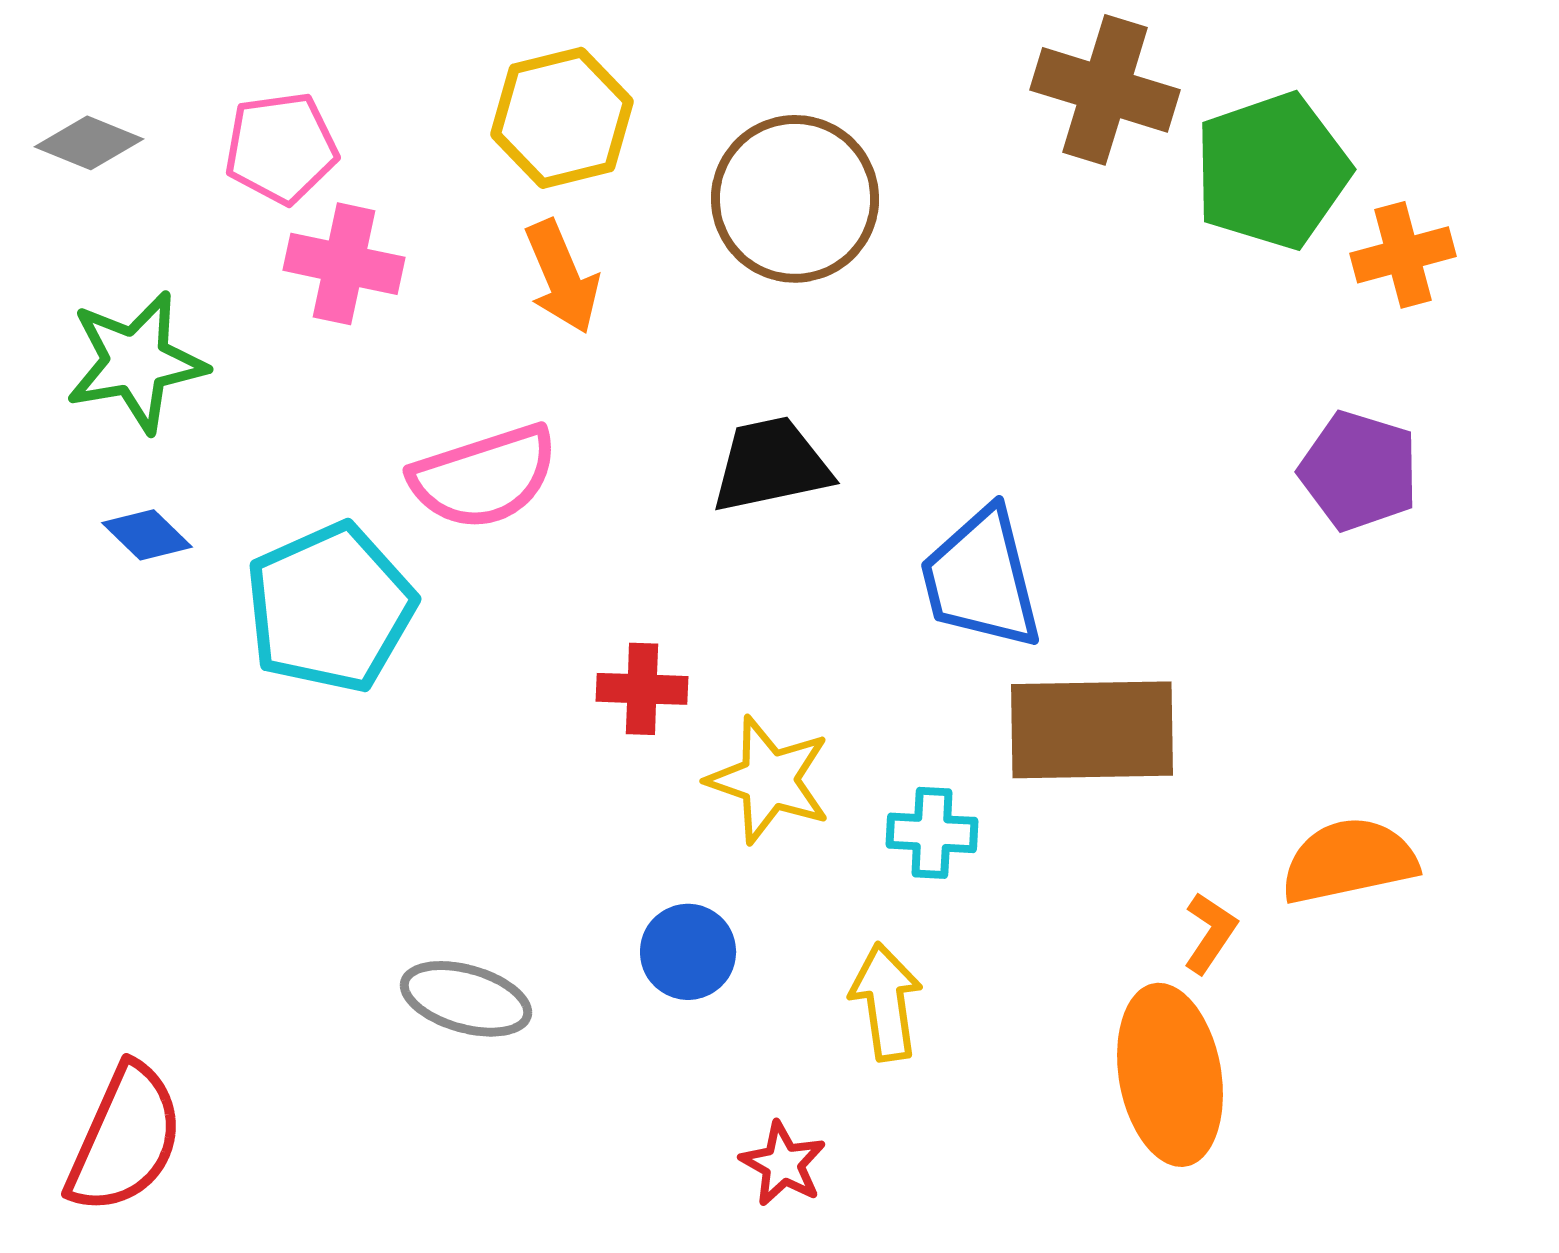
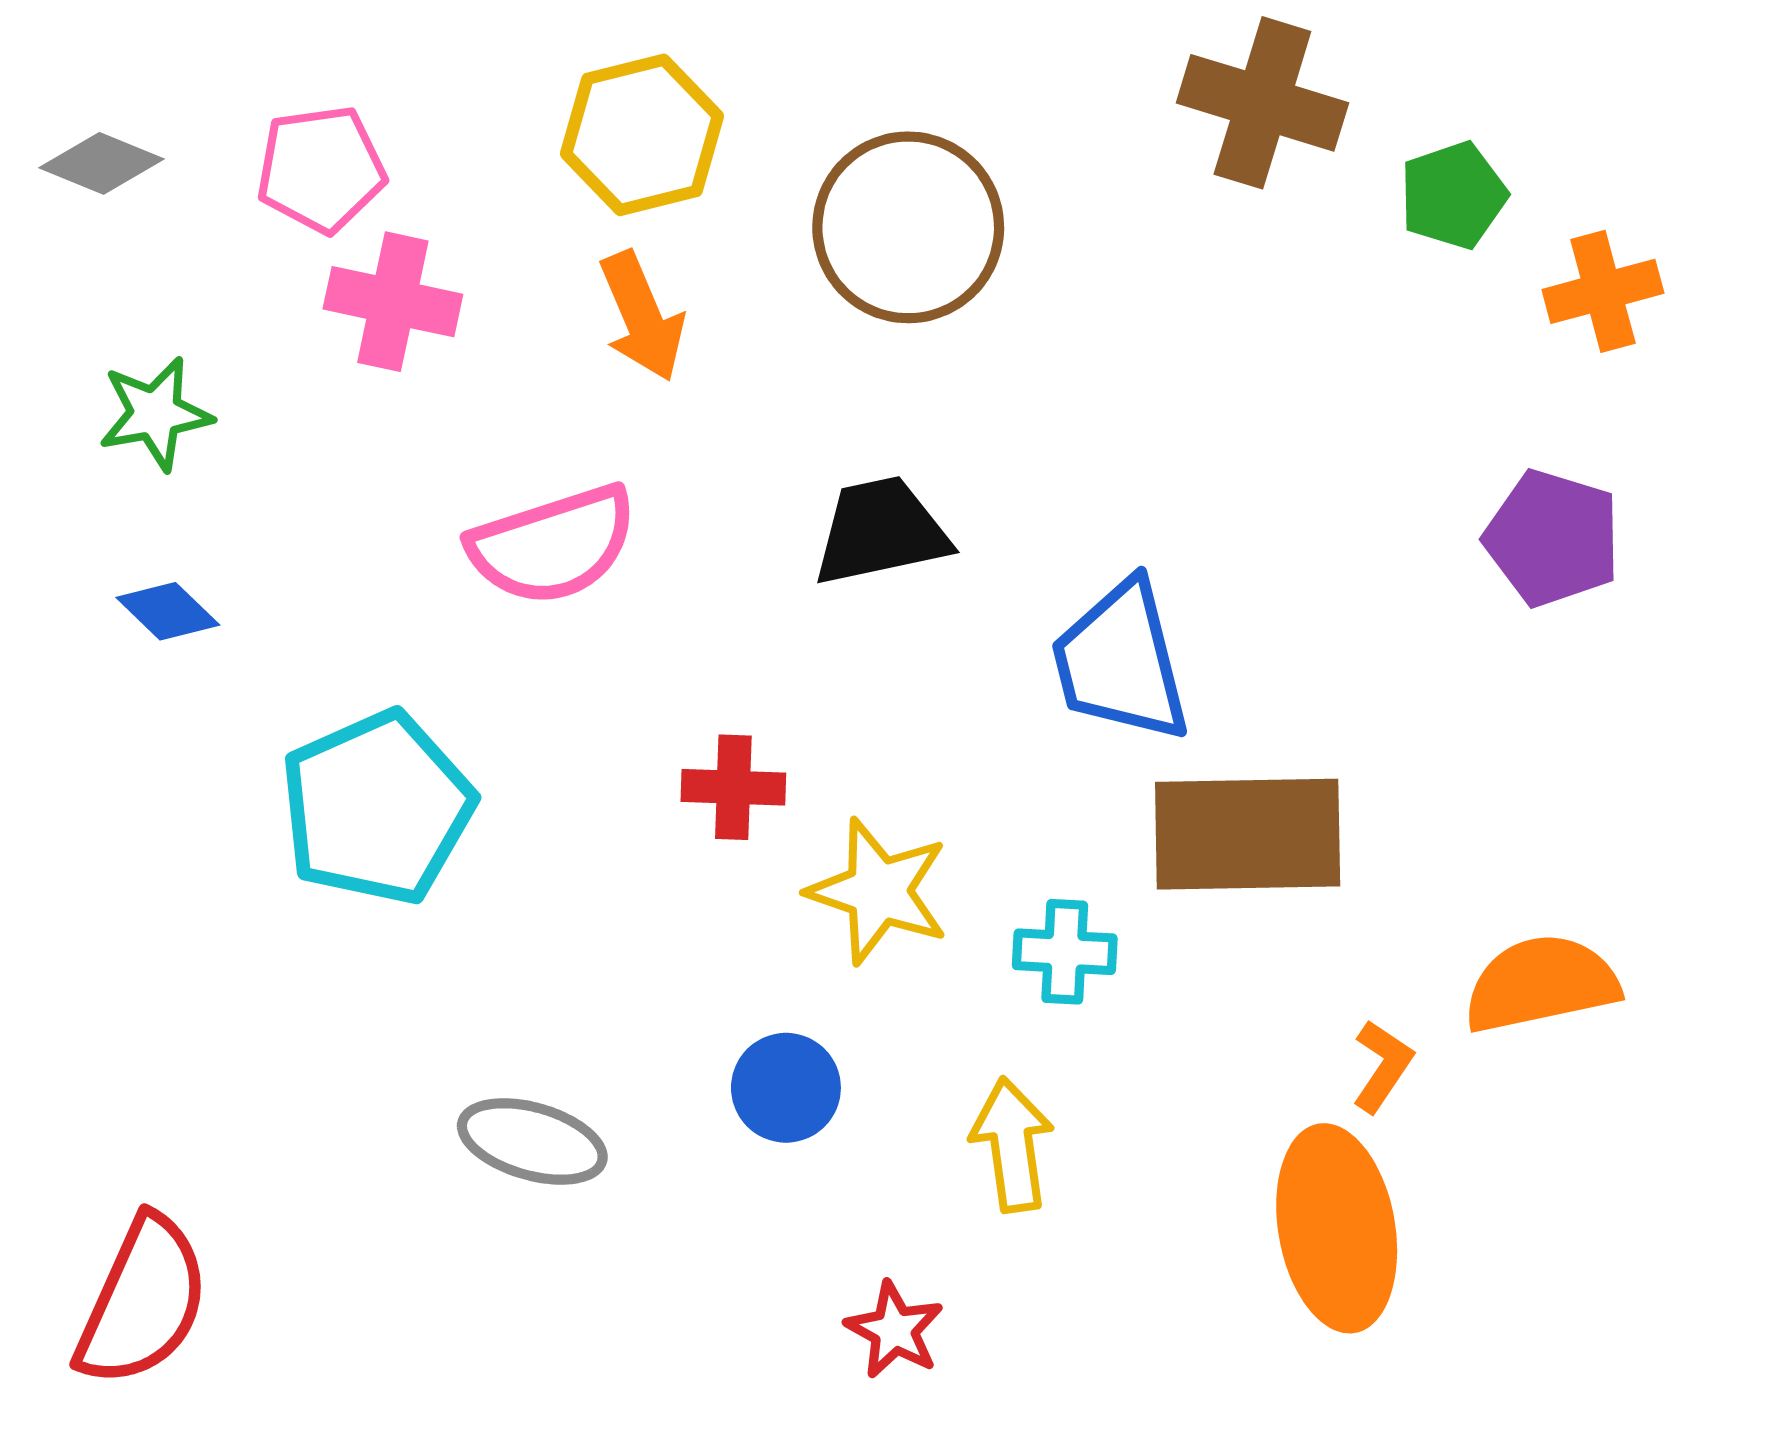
green pentagon: (1272, 171) -> (1453, 195), size x0.6
green star: (136, 362) -> (155, 414), size x0.7
cyan pentagon: (330, 608) -> (377, 808), moved

